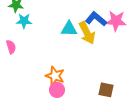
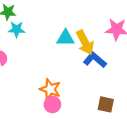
blue L-shape: (96, 19) -> (95, 60), moved

